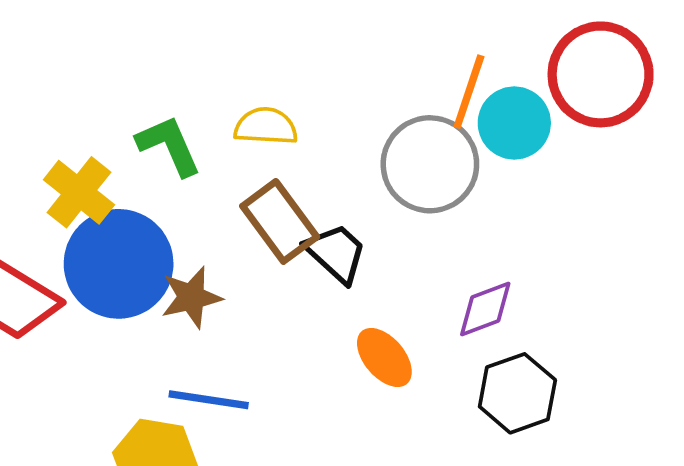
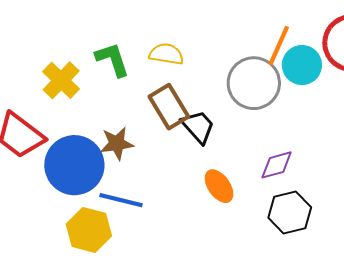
blue circle: (119, 264) -> (74, 165), moved

